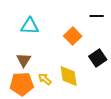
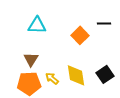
black line: (97, 16) -> (104, 23), moved
black square: (98, 58) -> (105, 74), moved

